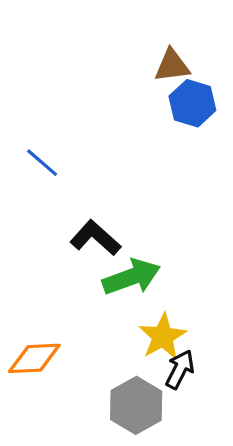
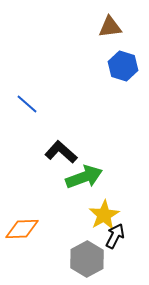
brown triangle: (172, 66) -> (110, 27), moved

